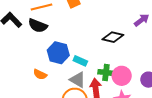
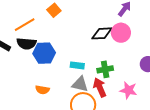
blue hexagon: (58, 53) -> (44, 53), moved
pink circle: (122, 76) -> (121, 33), moved

